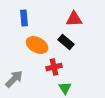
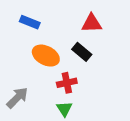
blue rectangle: (24, 18) -> (30, 22), turned -63
green triangle: (65, 88) -> (64, 109), moved

